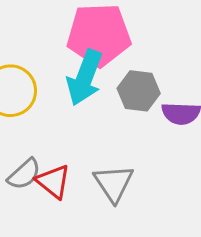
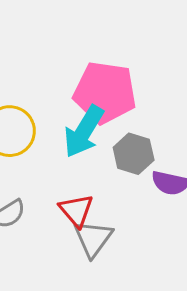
red triangle: (53, 181) -> (76, 210), moved

